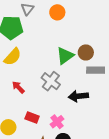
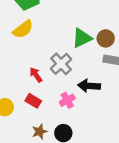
red arrow: (18, 87) -> (36, 75), moved
pink cross: (57, 122) -> (67, 100), moved

